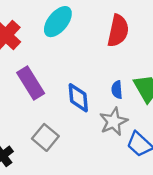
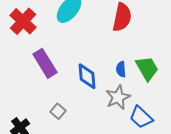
gray square: (45, 137) -> (58, 111), size x0.7

